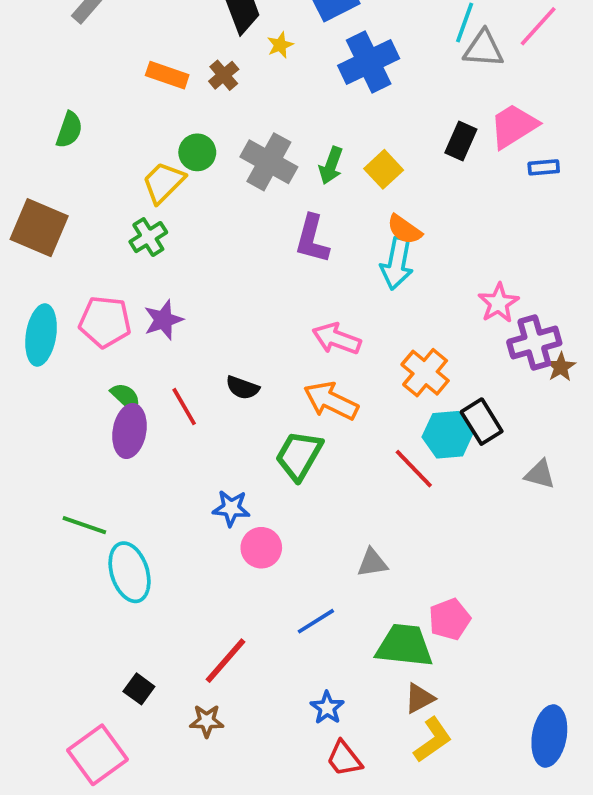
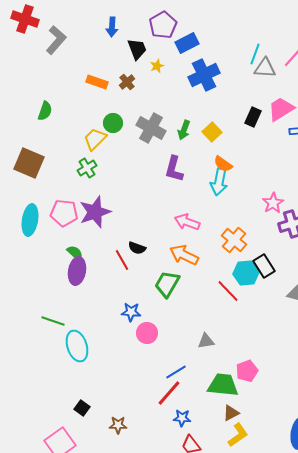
purple star: (163, 320) -> (95, 212), size x1.5
red line: (184, 407) -> (122, 260), moved
red line: (226, 661) -> (169, 393), moved
blue star: (327, 708) -> (182, 418), turned -30

